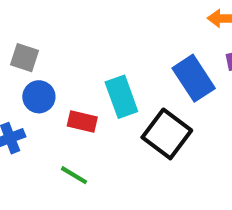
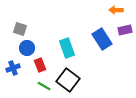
red rectangle: (82, 122) -> (40, 65), moved, turned 56
black square: (167, 134) -> (68, 80), moved

